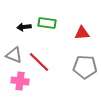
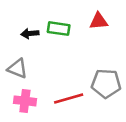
red triangle: (82, 33) -> (99, 21), moved
red line: (39, 62) -> (69, 98), moved, turned -60

